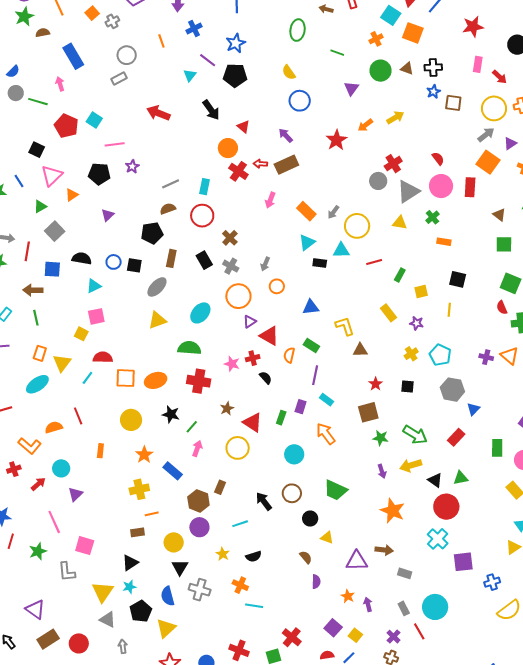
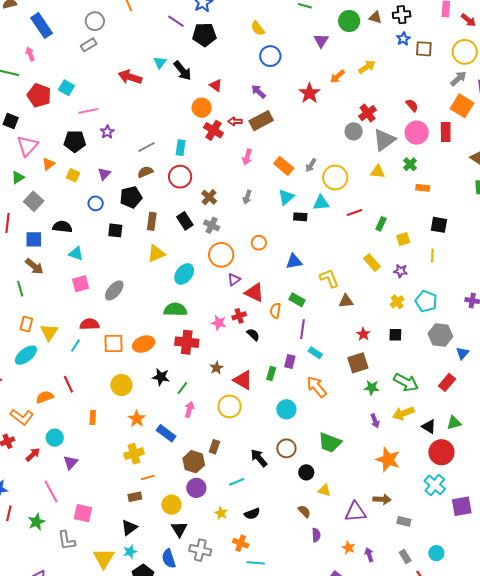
cyan triangle: (190, 75) -> (160, 62), moved
purple triangle: (108, 215) -> (104, 174), moved
blue circle: (114, 262) -> (96, 203), moved
gray arrow: (265, 264) -> (247, 197), moved
cyan triangle: (94, 286) -> (76, 253), turned 49
gray ellipse: (157, 287) -> (114, 290), moved
brown arrow: (33, 290) -> (34, 266), moved, turned -138
yellow triangle: (157, 320) -> (156, 254), moved
yellow square: (81, 334) -> (73, 175), moved
cyan circle: (435, 607) -> (436, 553), size x0.6

